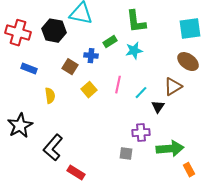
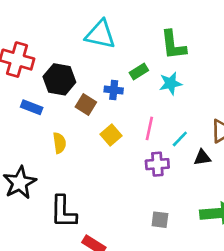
black hexagon: (54, 31) -> (59, 79), moved
black triangle: (158, 107) -> (202, 158), turned 48
purple cross: (141, 133) -> (157, 164), moved
black L-shape: (53, 148) -> (63, 212), turned -40

